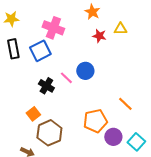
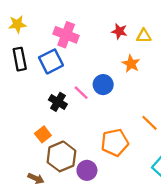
orange star: (92, 12) -> (131, 64), moved
red star: (99, 36) -> (119, 31), moved
purple circle: (113, 137) -> (87, 170), moved

